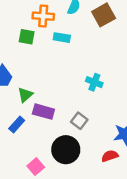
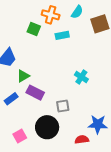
cyan rectangle: (62, 38) -> (62, 35), turned -32
gray square: (79, 121) -> (63, 106), turned 32

